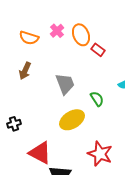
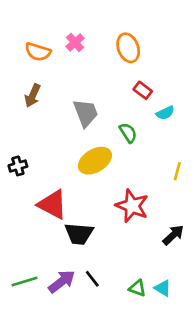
orange ellipse: (81, 35) -> (128, 48), moved
red rectangle: (98, 50) -> (143, 90), moved

